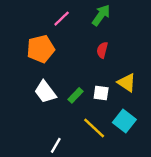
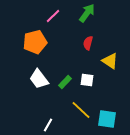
yellow triangle: (127, 83) -> (110, 61), moved
cyan square: (124, 121) -> (107, 119), moved, turned -30

